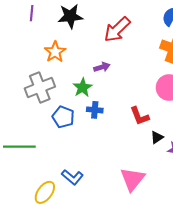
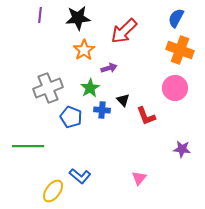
orange star: (55, 52) -> (84, 50), moved
black triangle: (157, 137) -> (123, 100), moved, turned -40
pink triangle: (132, 179) -> (139, 178), size x0.6

